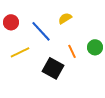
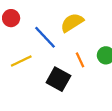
yellow semicircle: (65, 18) -> (72, 23), size x1.5
red circle: (11, 22) -> (11, 18), moved

